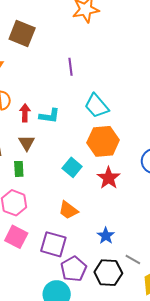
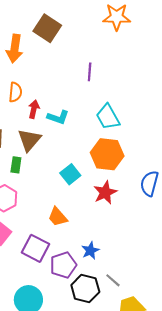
brown triangle: (27, 143) -> (29, 140), size x1.4
purple pentagon: (74, 269) -> (63, 265), moved

